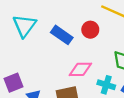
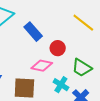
red circle: (90, 30) -> (58, 48), moved

